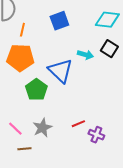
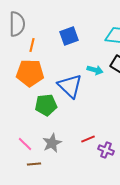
green pentagon: (36, 90) -> (46, 105), turned 30

